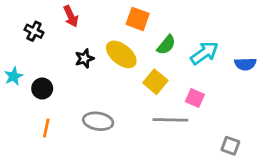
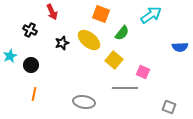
black cross: (34, 31) -> (30, 30), moved
cyan arrow: (204, 53) -> (151, 15), moved
gray ellipse: (98, 121) -> (84, 102), moved

